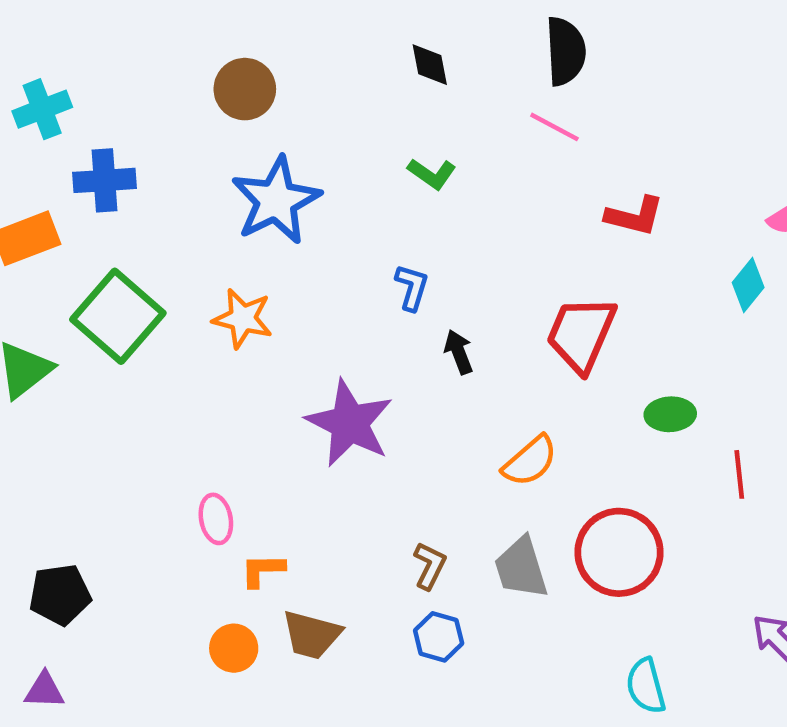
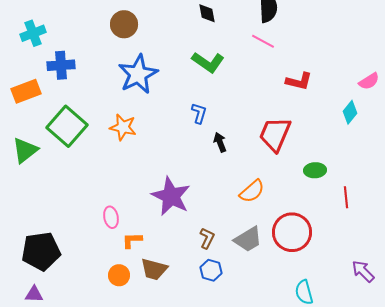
green L-shape: (432, 174) -> (208, 62), size x1.5
purple star: (350, 423) -> (171, 196), moved
gray trapezoid: (521, 568) -> (248, 239), turned -104
black pentagon: (60, 595) -> (41, 251), size x1.4

